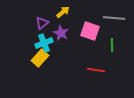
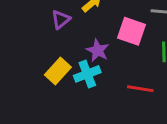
purple star: (61, 33) -> (98, 50), moved
cyan cross: (44, 43) -> (87, 74), moved

